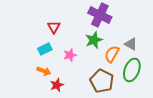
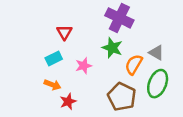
green star: (94, 40) -> (112, 48), turned -30

